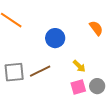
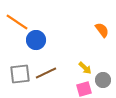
blue circle: (55, 38) -> (36, 40), moved
gray circle: (97, 86) -> (103, 80), moved

